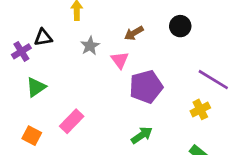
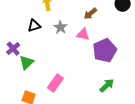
black triangle: (43, 37) -> (34, 26), moved
purple cross: (21, 51) -> (13, 49), moved
pink triangle: (120, 60) -> (83, 34), turned -32

